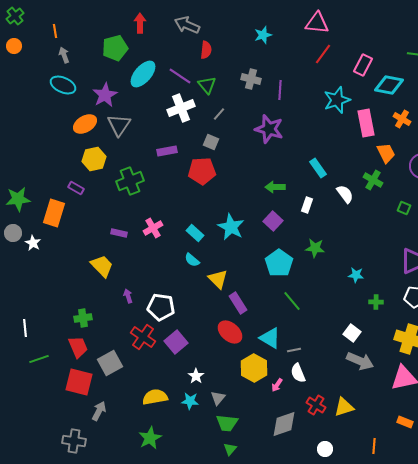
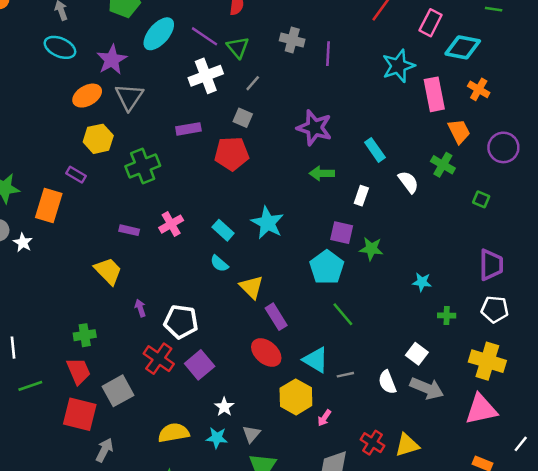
purple star: (269, 129) -> (314, 128), moved
purple square: (273, 221) -> (342, 233), moved, turned -30
white semicircle: (298, 373) -> (387, 382), moved

